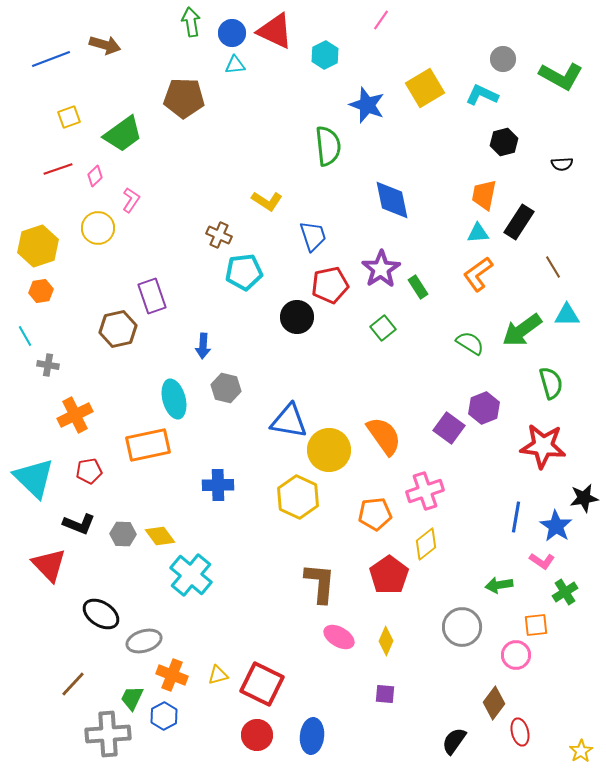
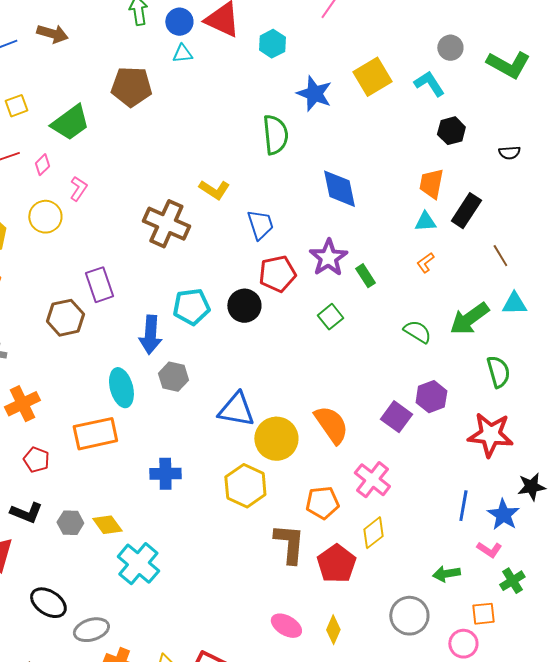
cyan L-shape: (482, 95) -> (429, 84), turned 32
brown cross: (219, 235) -> (166, 224), size x1.8
cyan pentagon: (244, 272) -> (191, 307), moved
orange L-shape: (478, 274) -> (425, 263), size x0.6
blue arrow: (203, 346) -> (150, 335), size x1.5
red pentagon: (89, 471) -> (36, 460), turned 30
pink cross: (425, 491) -> (372, 480), turned -33
brown L-shape: (320, 583) -> (289, 544), moved

